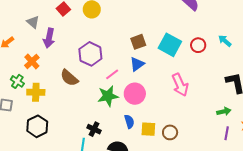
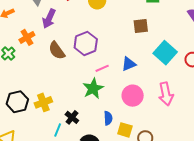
brown square: (138, 42) -> (141, 26), moved
brown semicircle: (69, 78) -> (57, 51), moved
yellow cross: (36, 92) -> (43, 102), moved, turned -36
pink circle: (135, 94) -> (133, 96), moved
green star: (108, 96) -> (93, 88), turned -30

